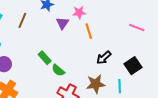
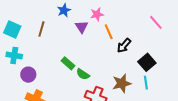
pink line: (137, 27) -> (156, 22), turned 35
black arrow: (104, 58) -> (124, 46), moved
black square: (133, 66) -> (147, 62), moved

